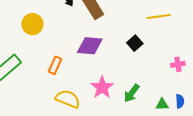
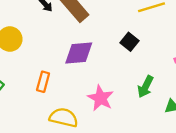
green arrow: (132, 93) -> (145, 87), moved

